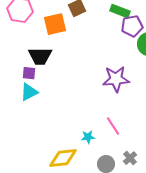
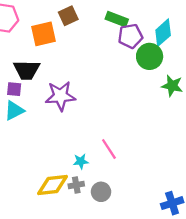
purple star: (116, 79) -> (60, 96), moved
gray cross: (130, 158) -> (76, 185), moved, turned 32

